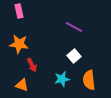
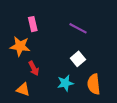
pink rectangle: (19, 11) -> (33, 24), moved

